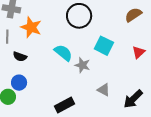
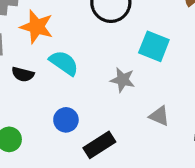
cyan semicircle: (63, 53) -> (64, 63), moved
blue circle: (19, 83) -> (66, 120), moved

